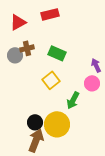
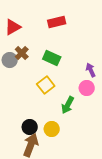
red rectangle: (50, 14) -> (57, 22), moved
brown cross: (27, 48) -> (22, 53), turned -32
yellow circle: (57, 124) -> (52, 129), size x0.6

